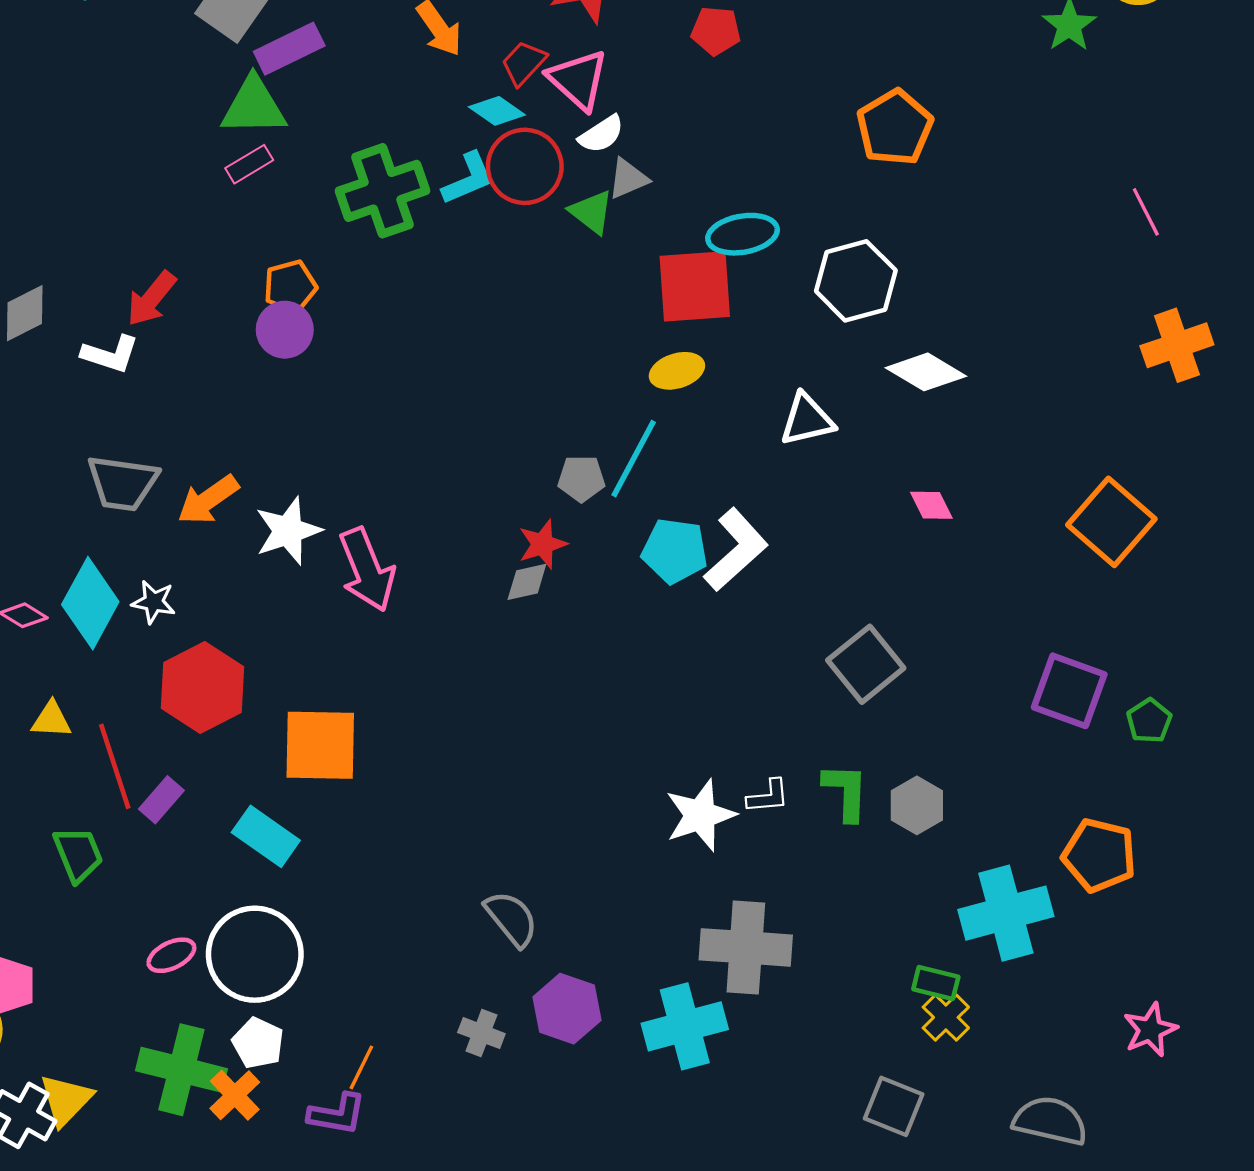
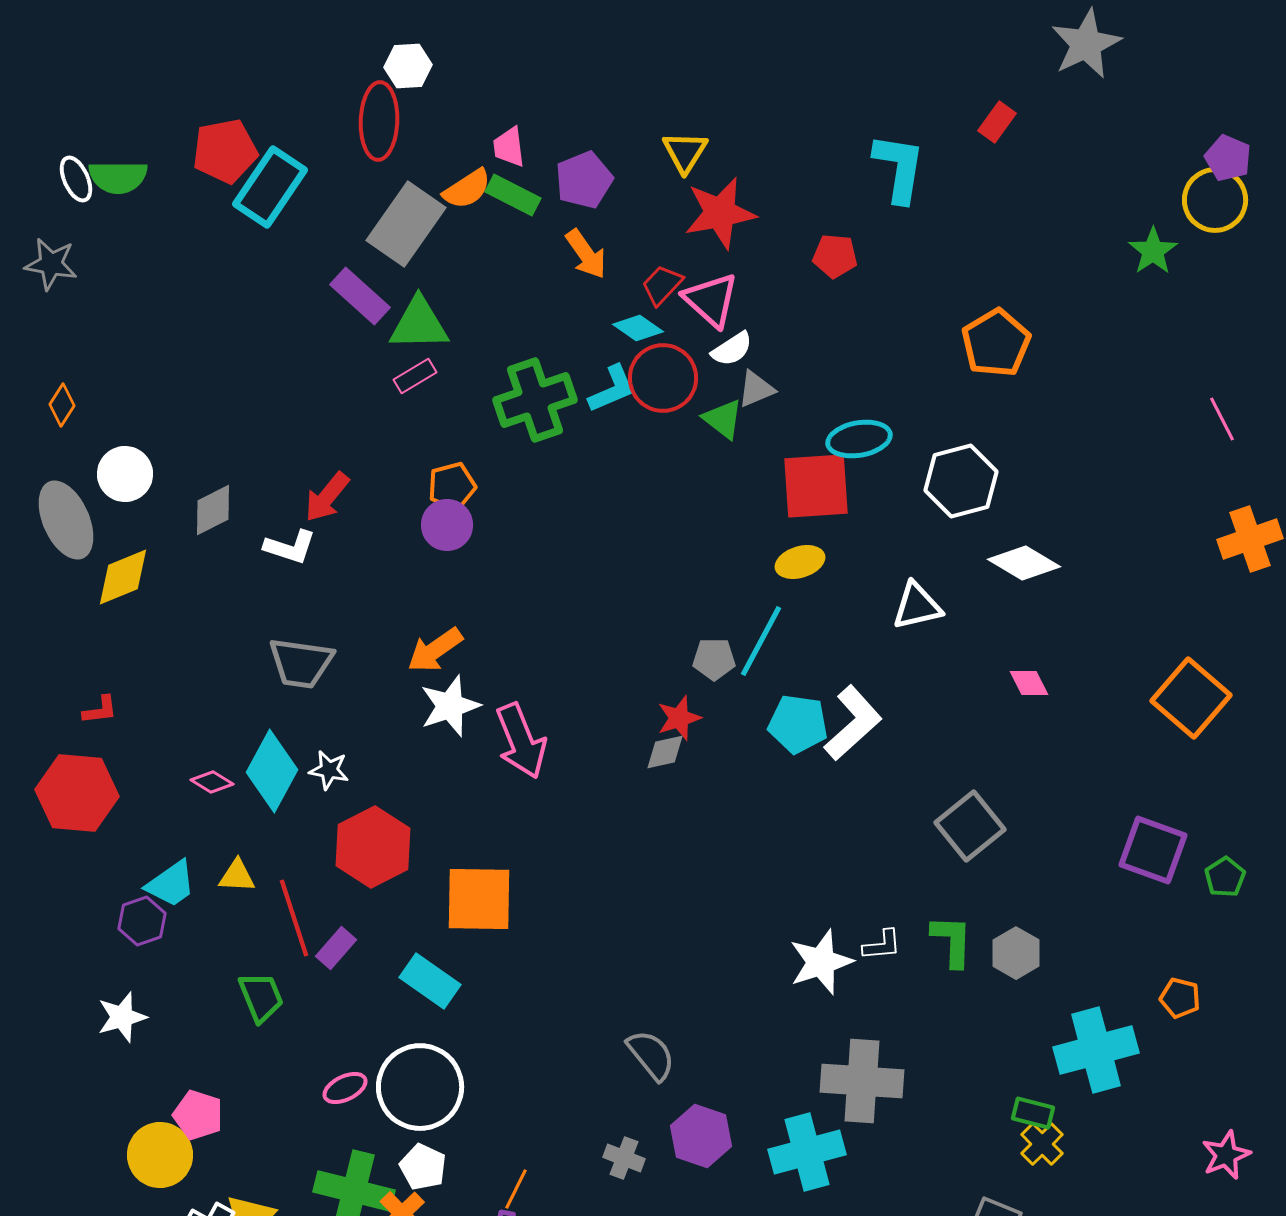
purple rectangle: (289, 49) -> (360, 296), moved, turned 68
orange arrow: (208, 500) -> (435, 650), moved
orange pentagon: (1099, 855) -> (1180, 998), size x0.6

